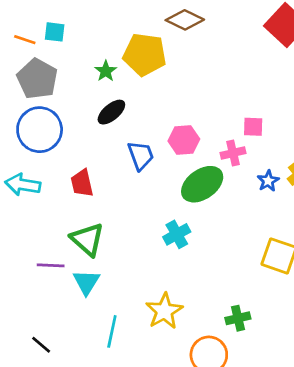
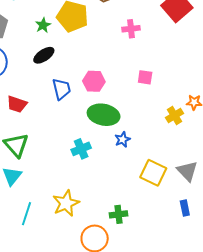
pink cross: (233, 153) -> (131, 29), moved
blue star: (268, 181) -> (123, 139), moved
red trapezoid: (82, 183) -> (17, 104), turned -65
green ellipse: (202, 184) -> (104, 115), turned 40

